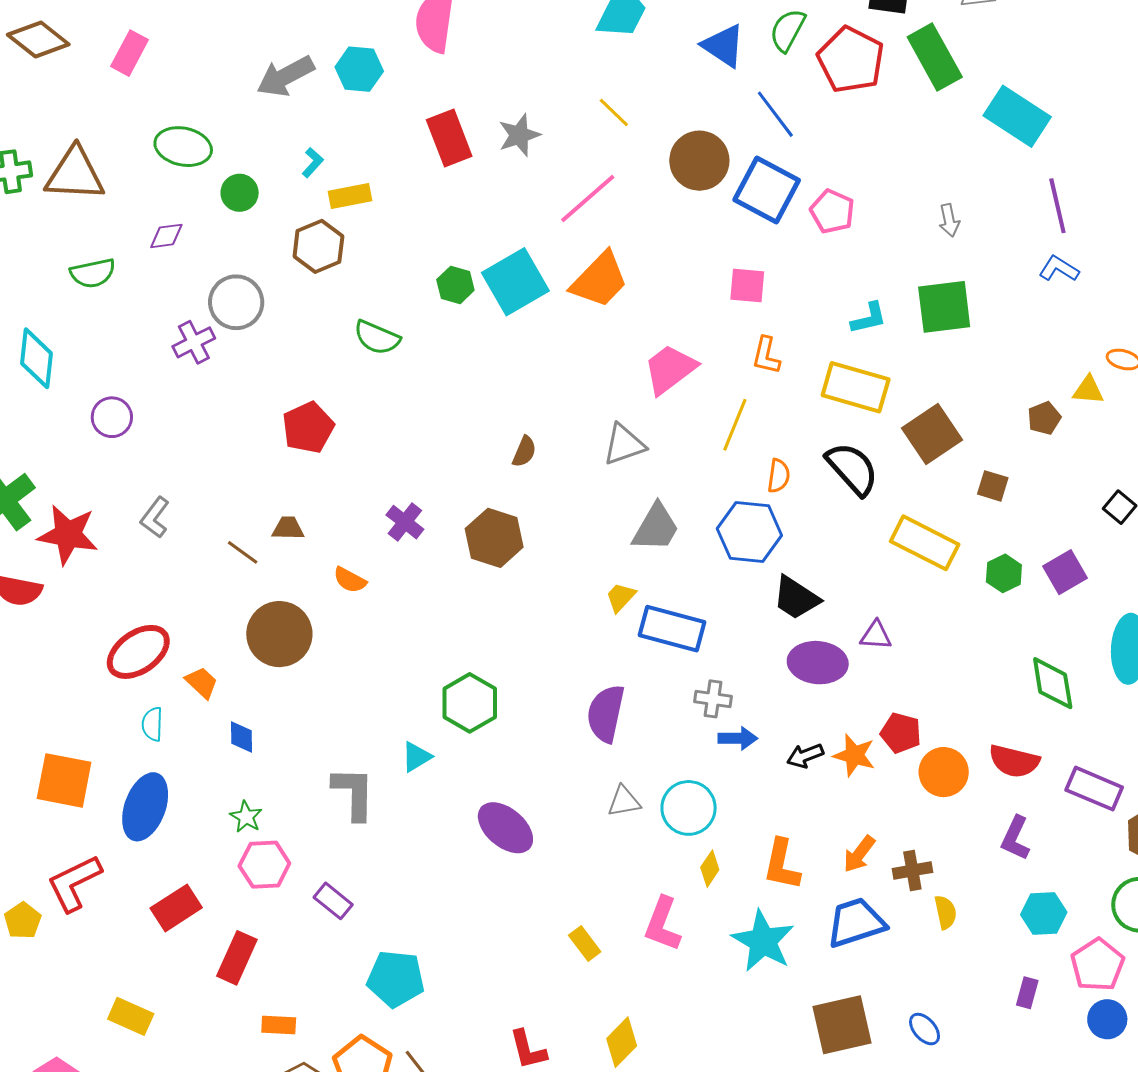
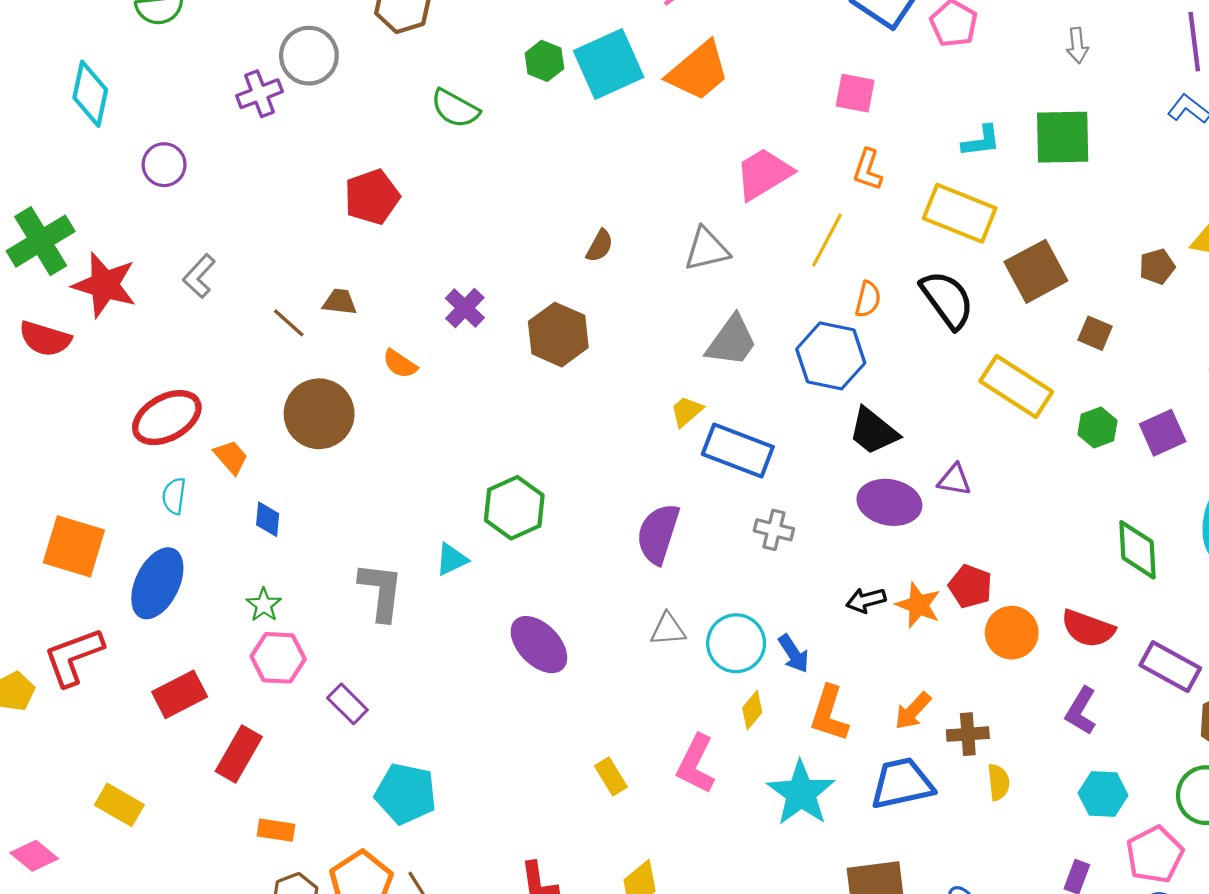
blue arrow: (738, 738) -> (794, 654), moved, turned 51

